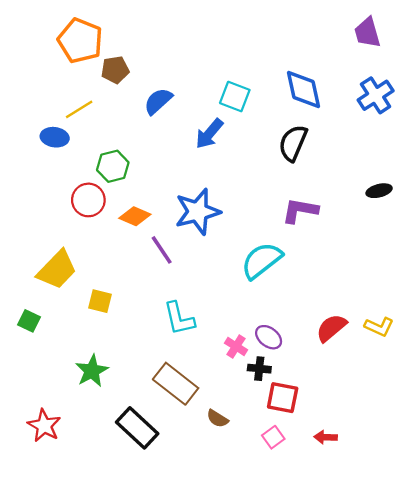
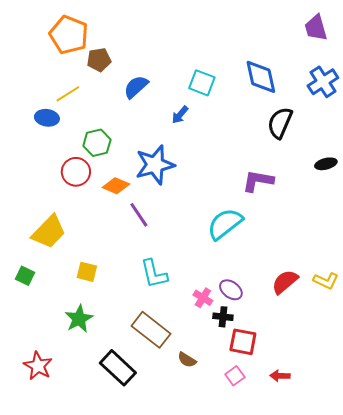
blue arrow: (209, 134) -> (180, 115), size x0.7
black semicircle: (293, 143) -> (280, 123), moved
blue star: (198, 212) -> (155, 165), moved
yellow square: (100, 301) -> (87, 272), moved

